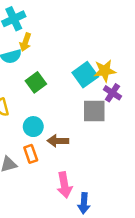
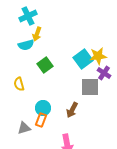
cyan circle: (33, 127) -> (43, 108), moved
brown arrow: (58, 141) -> (72, 110), moved, turned -63
orange rectangle: (31, 154) -> (41, 120), turned 40

